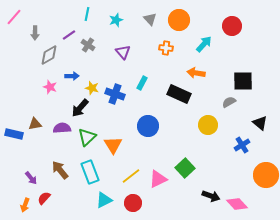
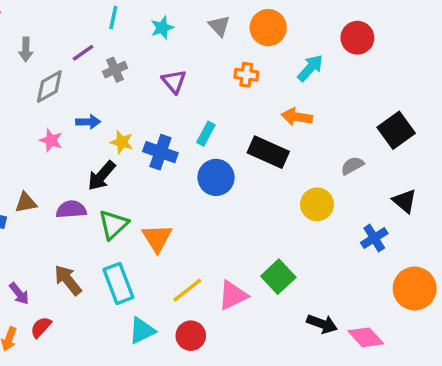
gray cross: (88, 45) -> (115, 70), turned 32
black square: (243, 81) -> (396, 130), moved, turned -35
blue circle: (148, 126) -> (216, 177), moved

